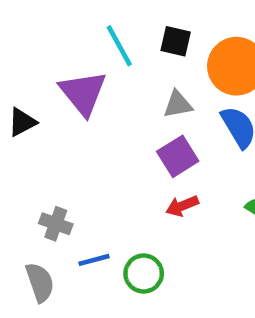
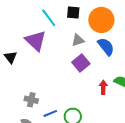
black triangle: (22, 122) -> (10, 57), turned -32
red arrow: (182, 206) -> (103, 87), moved, turned 120

